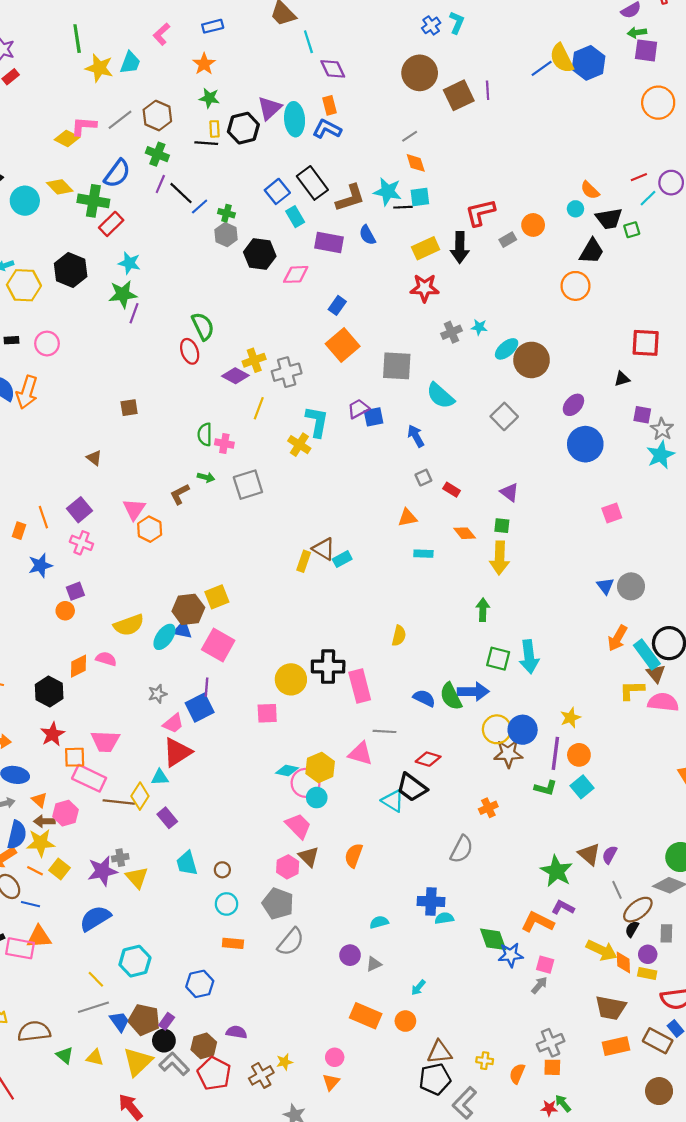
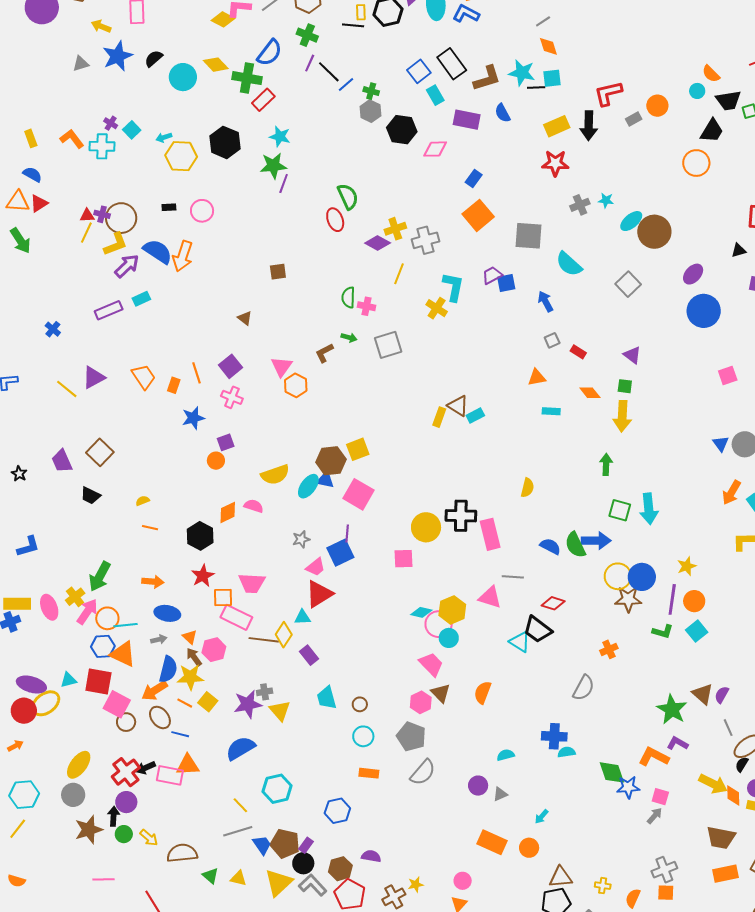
brown arrow: (44, 821) -> (194, 657), turned 54

